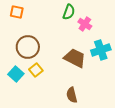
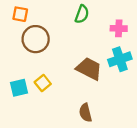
pink cross: (85, 24) -> (119, 28), moved, turned -32
brown circle: (28, 47) -> (36, 39), moved
cyan square: (16, 74) -> (19, 88), turned 35

